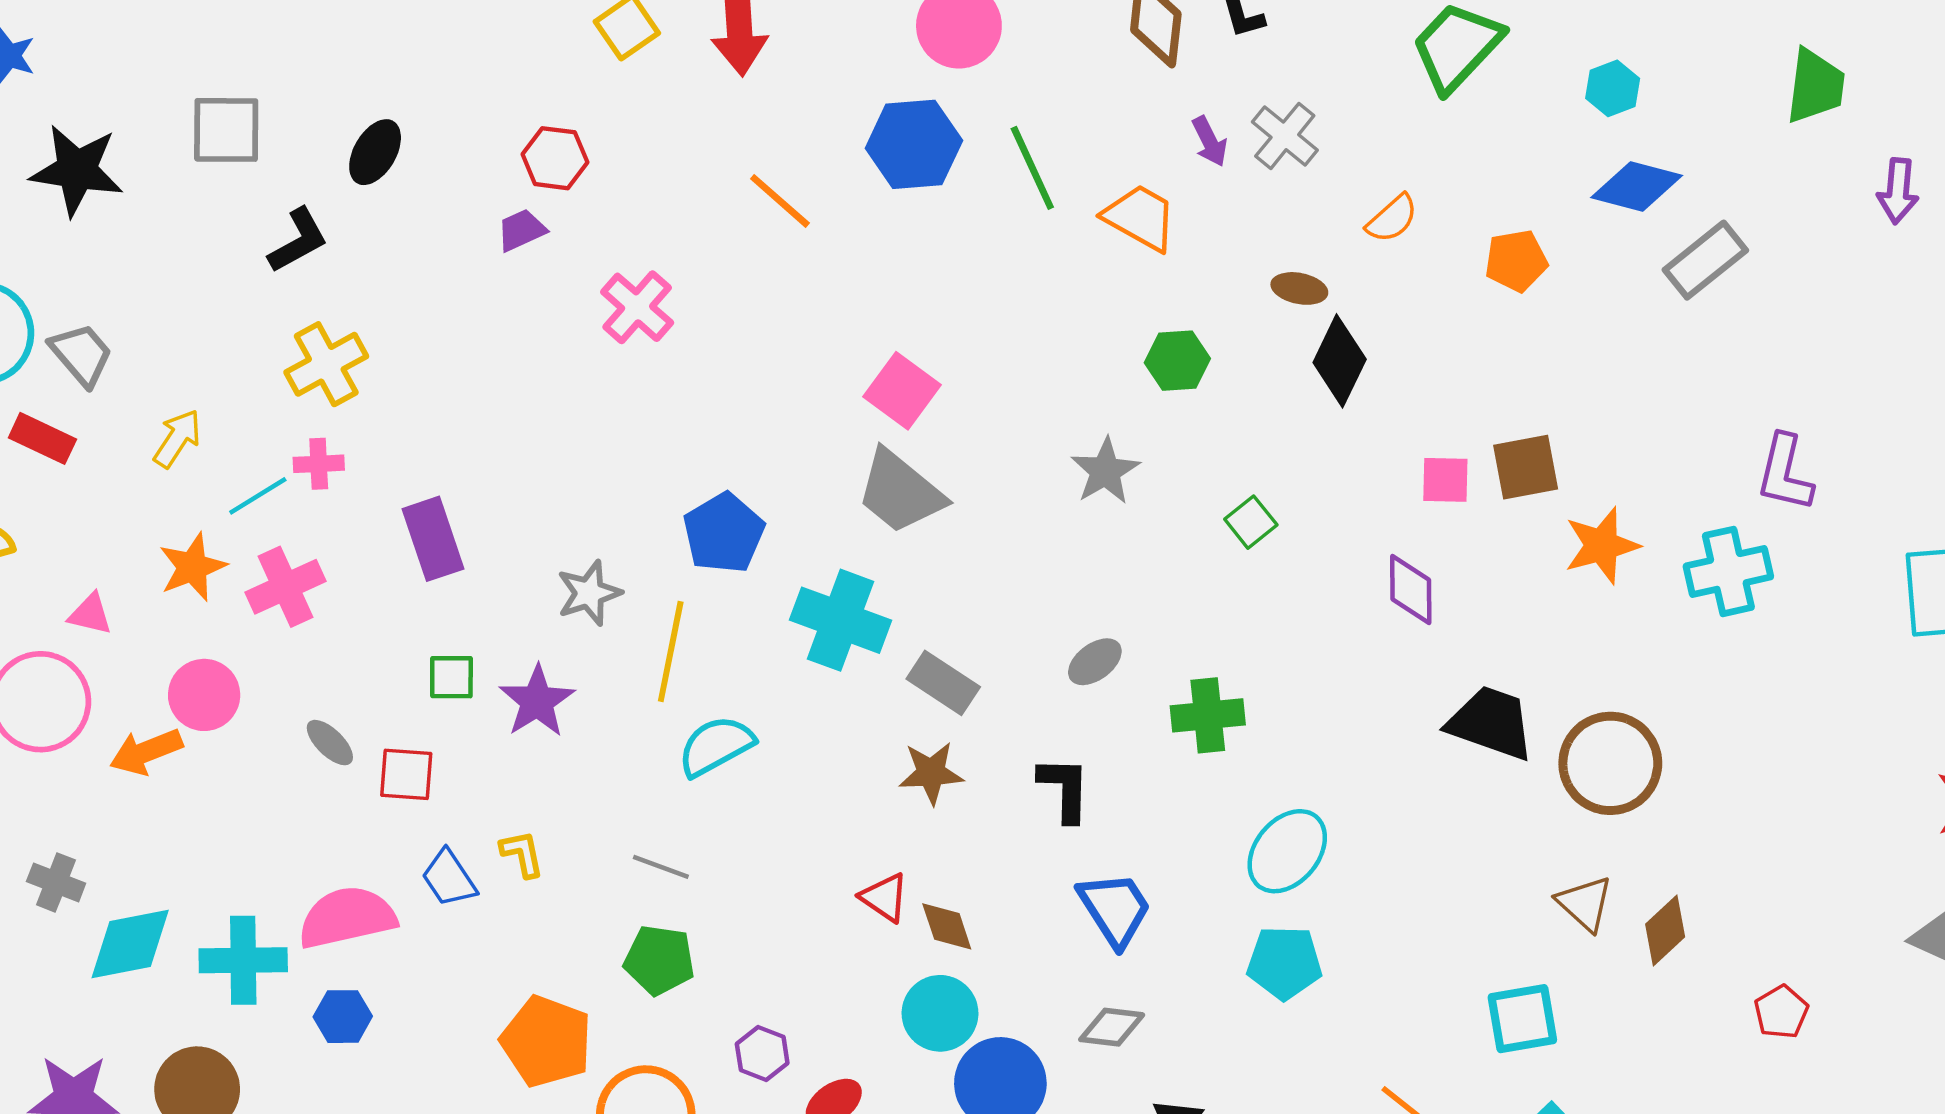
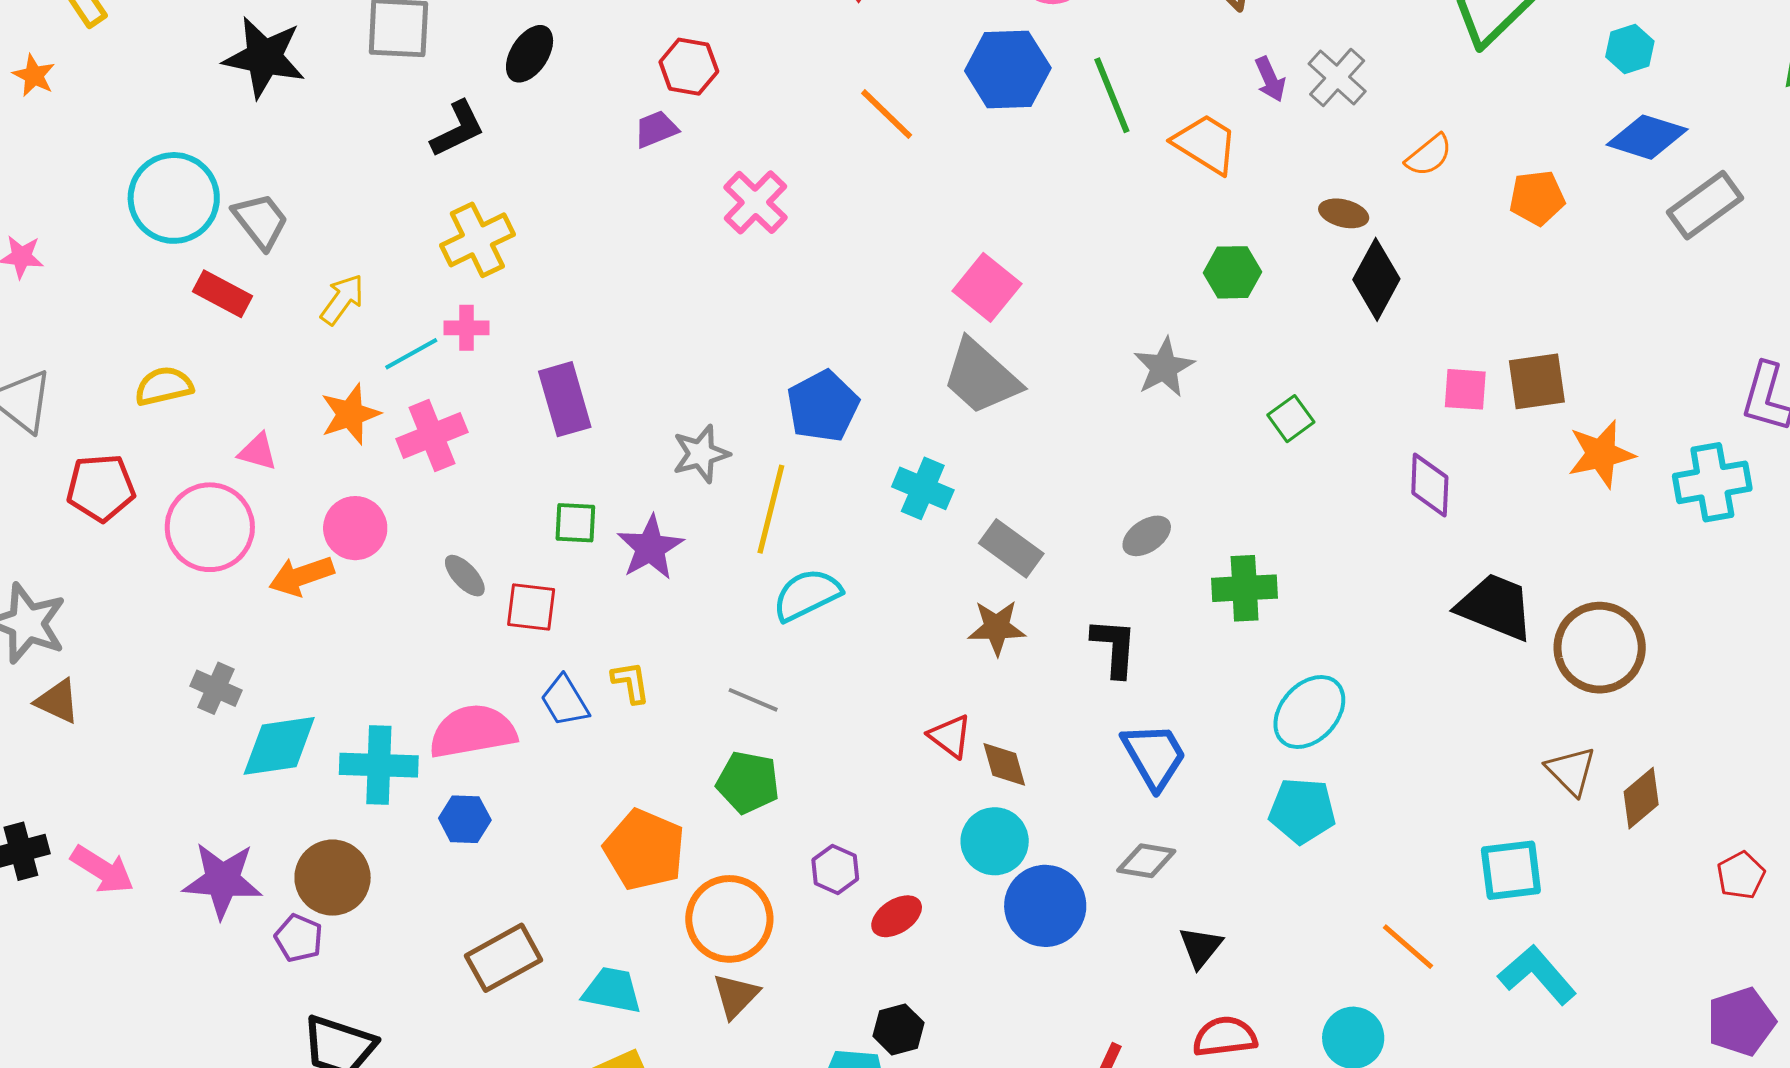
cyan cross: (841, 620) -> (923, 488), size x0.7

